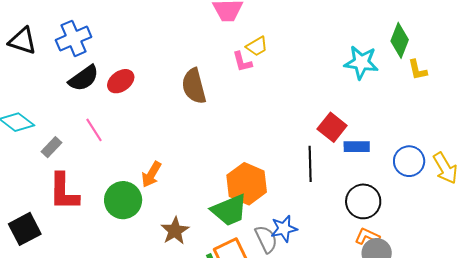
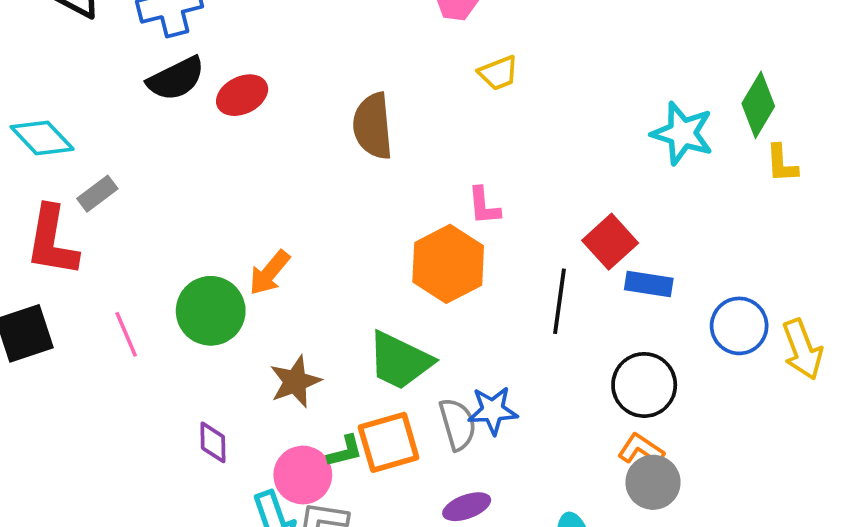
pink L-shape: (242, 62) -> (484, 206), moved
pink line: (94, 130) -> (126, 334), moved
orange hexagon: (247, 184) -> (448, 264), moved
red L-shape: (64, 192) -> (52, 241), moved
green trapezoid: (229, 210) -> (400, 361), turned 39

